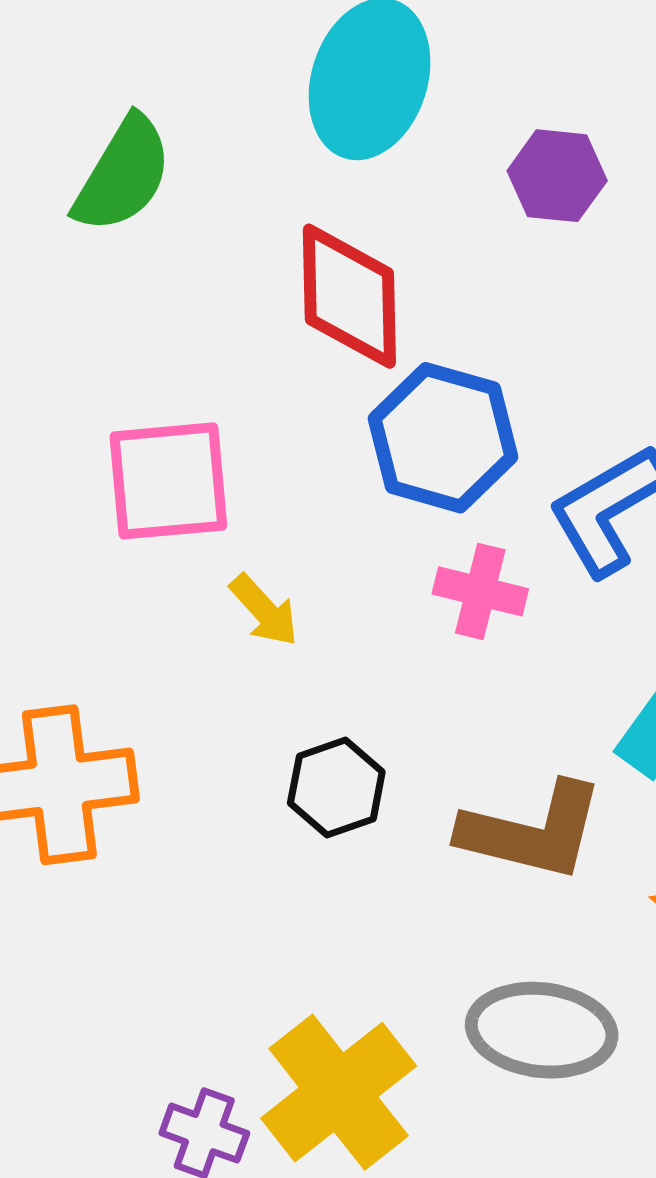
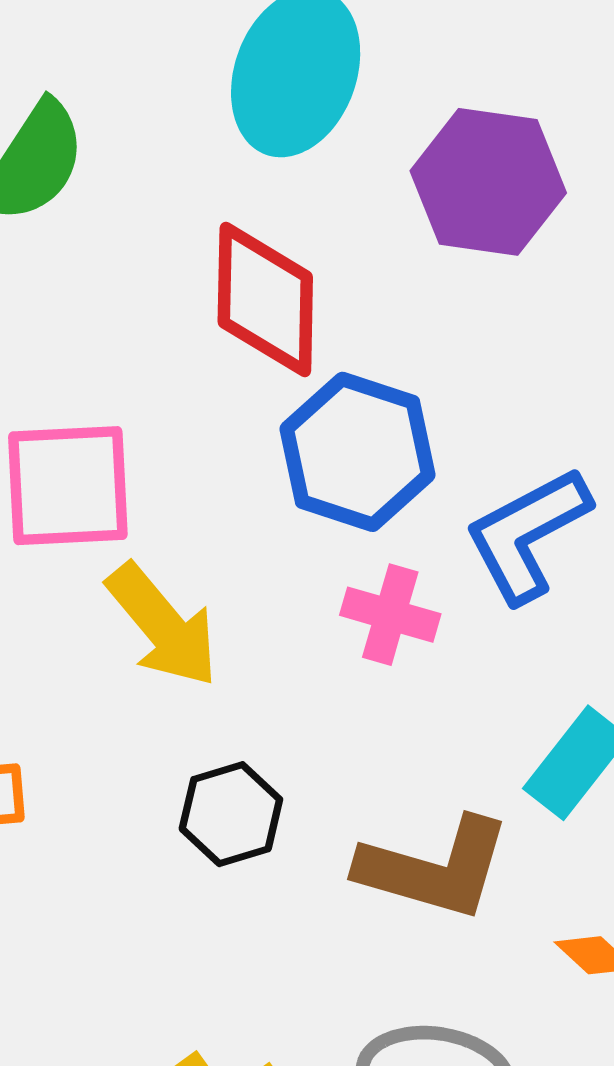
purple hexagon: (557, 176) -> (488, 182), size x1.5
yellow arrow: (264, 610) -> (163, 625), size x1.6

